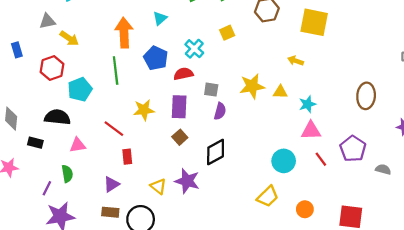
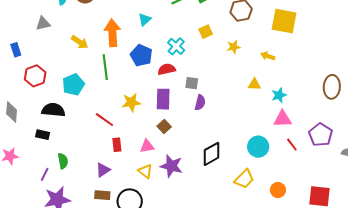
yellow arrow: (69, 38) -> (80, 42), moved
red hexagon: (52, 68) -> (35, 76), moved
yellow star: (252, 86) -> (234, 47), moved, size x0.6
black rectangle: (35, 143) -> (43, 135), moved
pink triangle: (78, 145) -> (147, 146), moved
black diamond: (216, 152) -> (212, 154), moved

